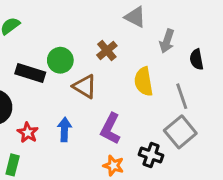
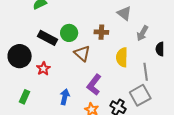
brown cross: (107, 50) -> (101, 32), turned 32
blue arrow: (65, 130) -> (65, 97), moved
red star: (28, 133) -> (43, 69), moved

